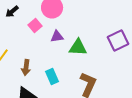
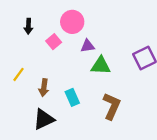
black arrow: (12, 11) -> (28, 26), turned -48
purple triangle: (57, 36) -> (88, 46), moved

